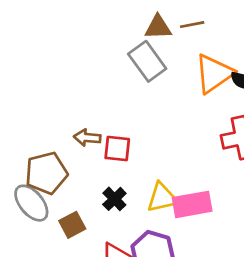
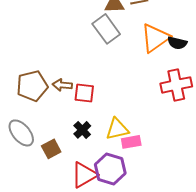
brown pentagon: (46, 173) -> (32, 86), moved
pink rectangle: (192, 204) -> (131, 142), moved, size x0.7

